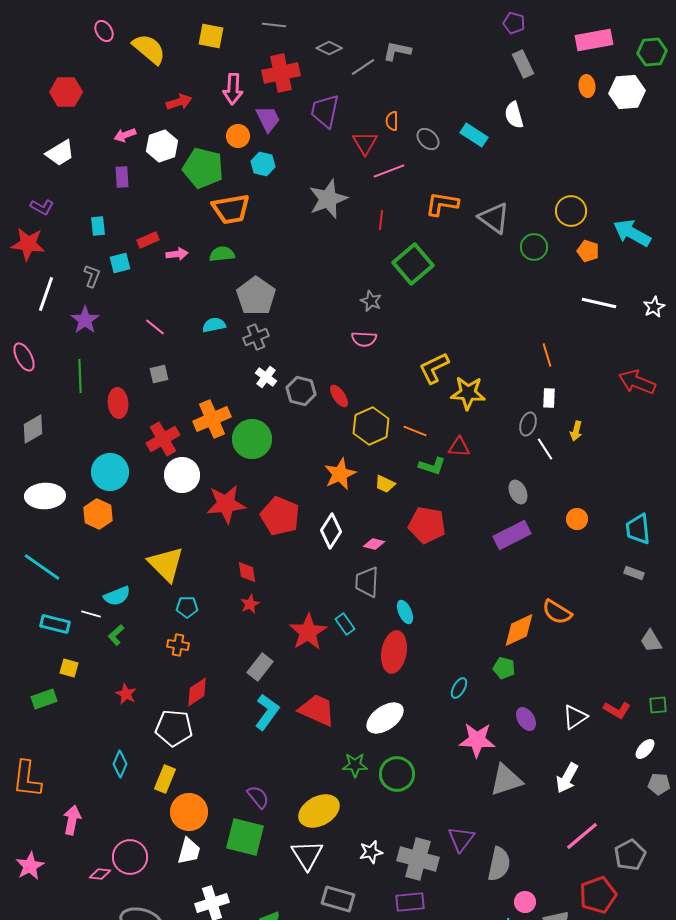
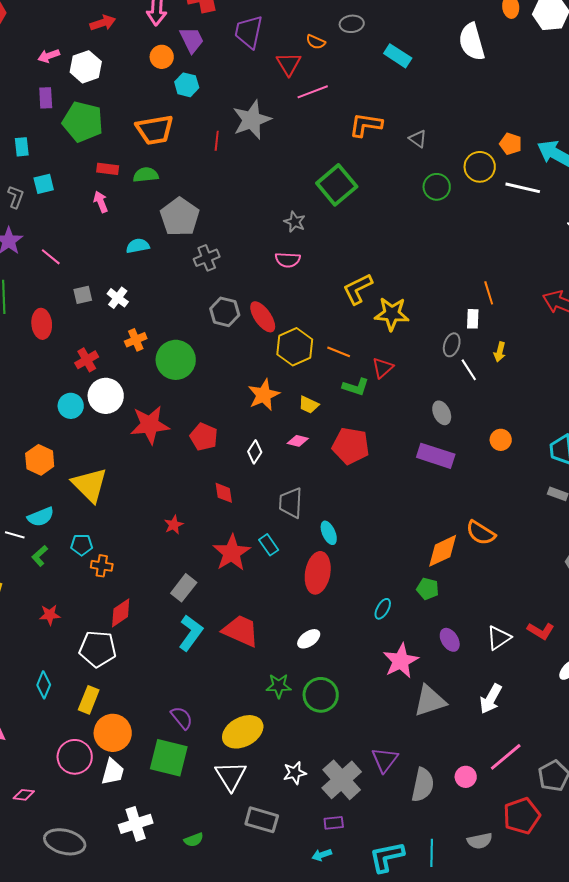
white semicircle: (514, 115) -> (472, 42), moved, size x1.4
orange semicircle: (392, 121) -> (316, 42), turned -66
gray ellipse: (428, 139) -> (352, 24), moved, turned -50
green pentagon: (203, 168) -> (83, 122), moved
yellow circle: (571, 211) -> (480, 167), moved
gray triangle: (494, 218) -> (418, 139), size x0.6
red line: (381, 220) -> (217, 141), moved
red rectangle: (148, 240) -> (108, 169), moved, turned 30
green circle: (534, 247) -> (437, 187), moved
orange pentagon: (588, 251) -> (511, 144), moved
pink arrow: (177, 254) -> (101, 202), moved, turned -105
white line: (599, 303) -> (523, 188), moved
pink line: (155, 327) -> (51, 257), moved
gray cross: (256, 337) -> (207, 258), moved
orange line: (547, 355) -> (489, 293), moved
white cross: (266, 377) -> (118, 298), moved
red ellipse: (339, 396) -> (263, 317), size x1.4
orange cross: (212, 419) -> (136, 340), size x0.6
red cross: (163, 439) -> (87, 360), size x0.7
red triangle: (459, 447) -> (383, 368), turned -45
cyan circle: (110, 472) -> (71, 406), moved, size x0.7
orange hexagon: (98, 514) -> (40, 460), moved
red pentagon: (280, 516) -> (204, 437), size x0.7
white diamond: (331, 531) -> (255, 452), size x0.7
purple rectangle: (512, 535) -> (436, 456), turned 45
pink diamond: (374, 544) -> (298, 441), moved
red diamond: (247, 572) -> (224, 493), moved
cyan pentagon: (187, 607) -> (82, 545), moved
red star: (126, 694) -> (50, 615), turned -30
white ellipse: (385, 718) -> (309, 639), size x0.6
pink star: (477, 740) -> (401, 661), turned -30
pink circle: (130, 857) -> (75, 757), moved
gray cross: (418, 859) -> (342, 780), turned 33
purple rectangle: (410, 902) -> (334, 823), size x0.7
pink circle: (525, 902) -> (466, 777), moved

